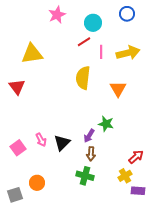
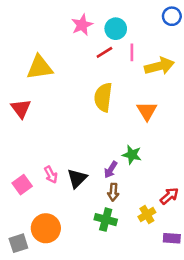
blue circle: (127, 14) -> (172, 16), moved
pink star: (57, 15) -> (82, 25), moved
pink line: (101, 52) -> (132, 52), moved
yellow cross: (125, 176) -> (147, 215), moved
orange circle: (37, 183) -> (46, 228), size x1.5

